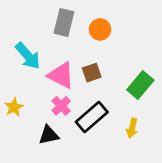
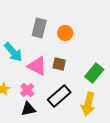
brown square: (92, 73) -> (59, 64), turned 32
pink cross: (61, 106) -> (27, 90), moved
yellow arrow: (132, 128) -> (88, 104), size x1.6

